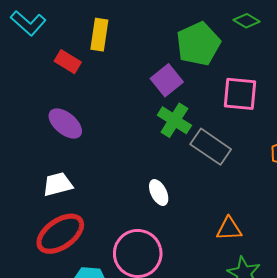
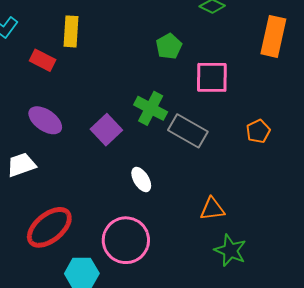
green pentagon: (198, 44) -> (169, 46), moved, size x0.6
purple square: (167, 80) -> (106, 130), moved
white trapezoid: (58, 184) -> (21, 165), moved

